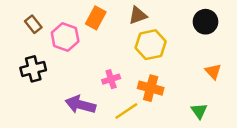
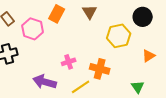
brown triangle: (138, 15) -> (90, 12), turned -42
yellow hexagon: (151, 45) -> (119, 36), moved
orange triangle: (213, 71) -> (149, 56), turned 40

